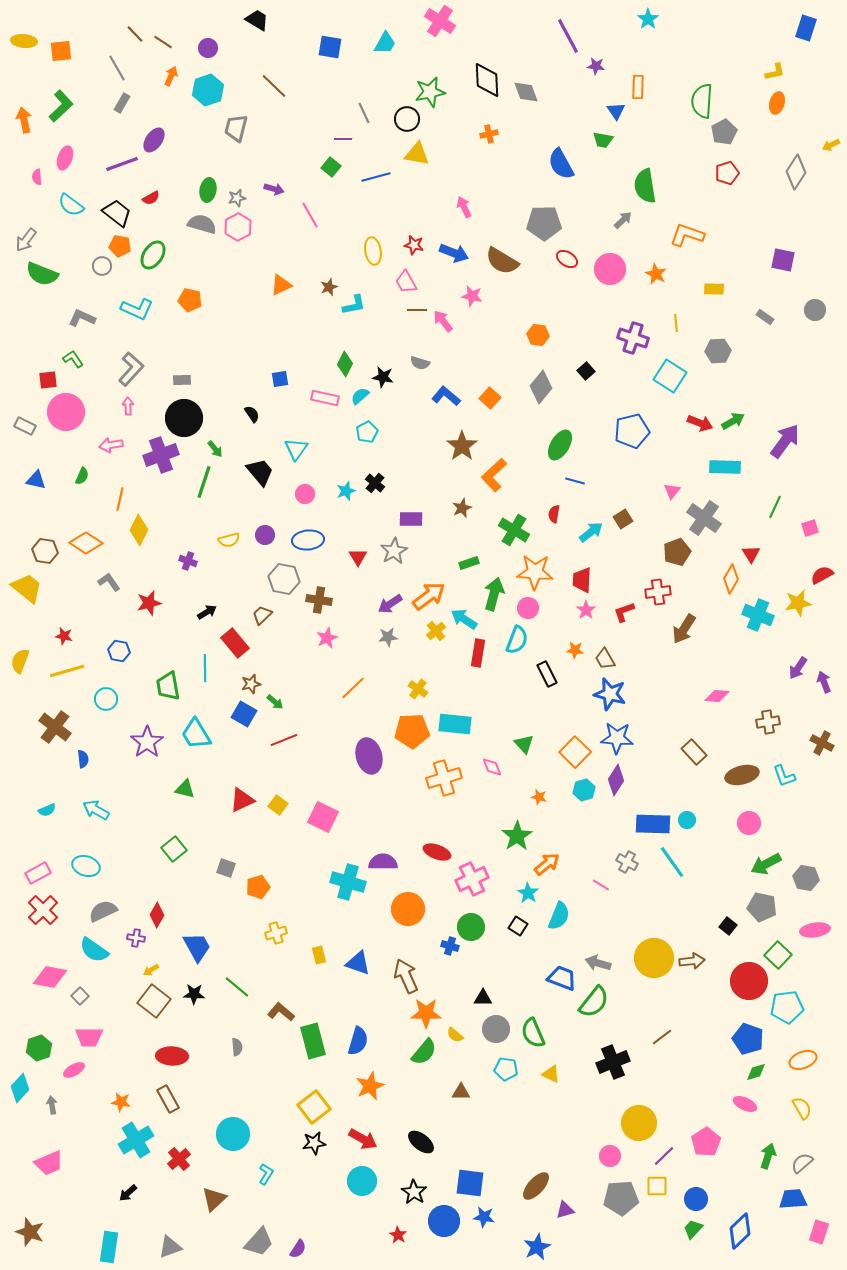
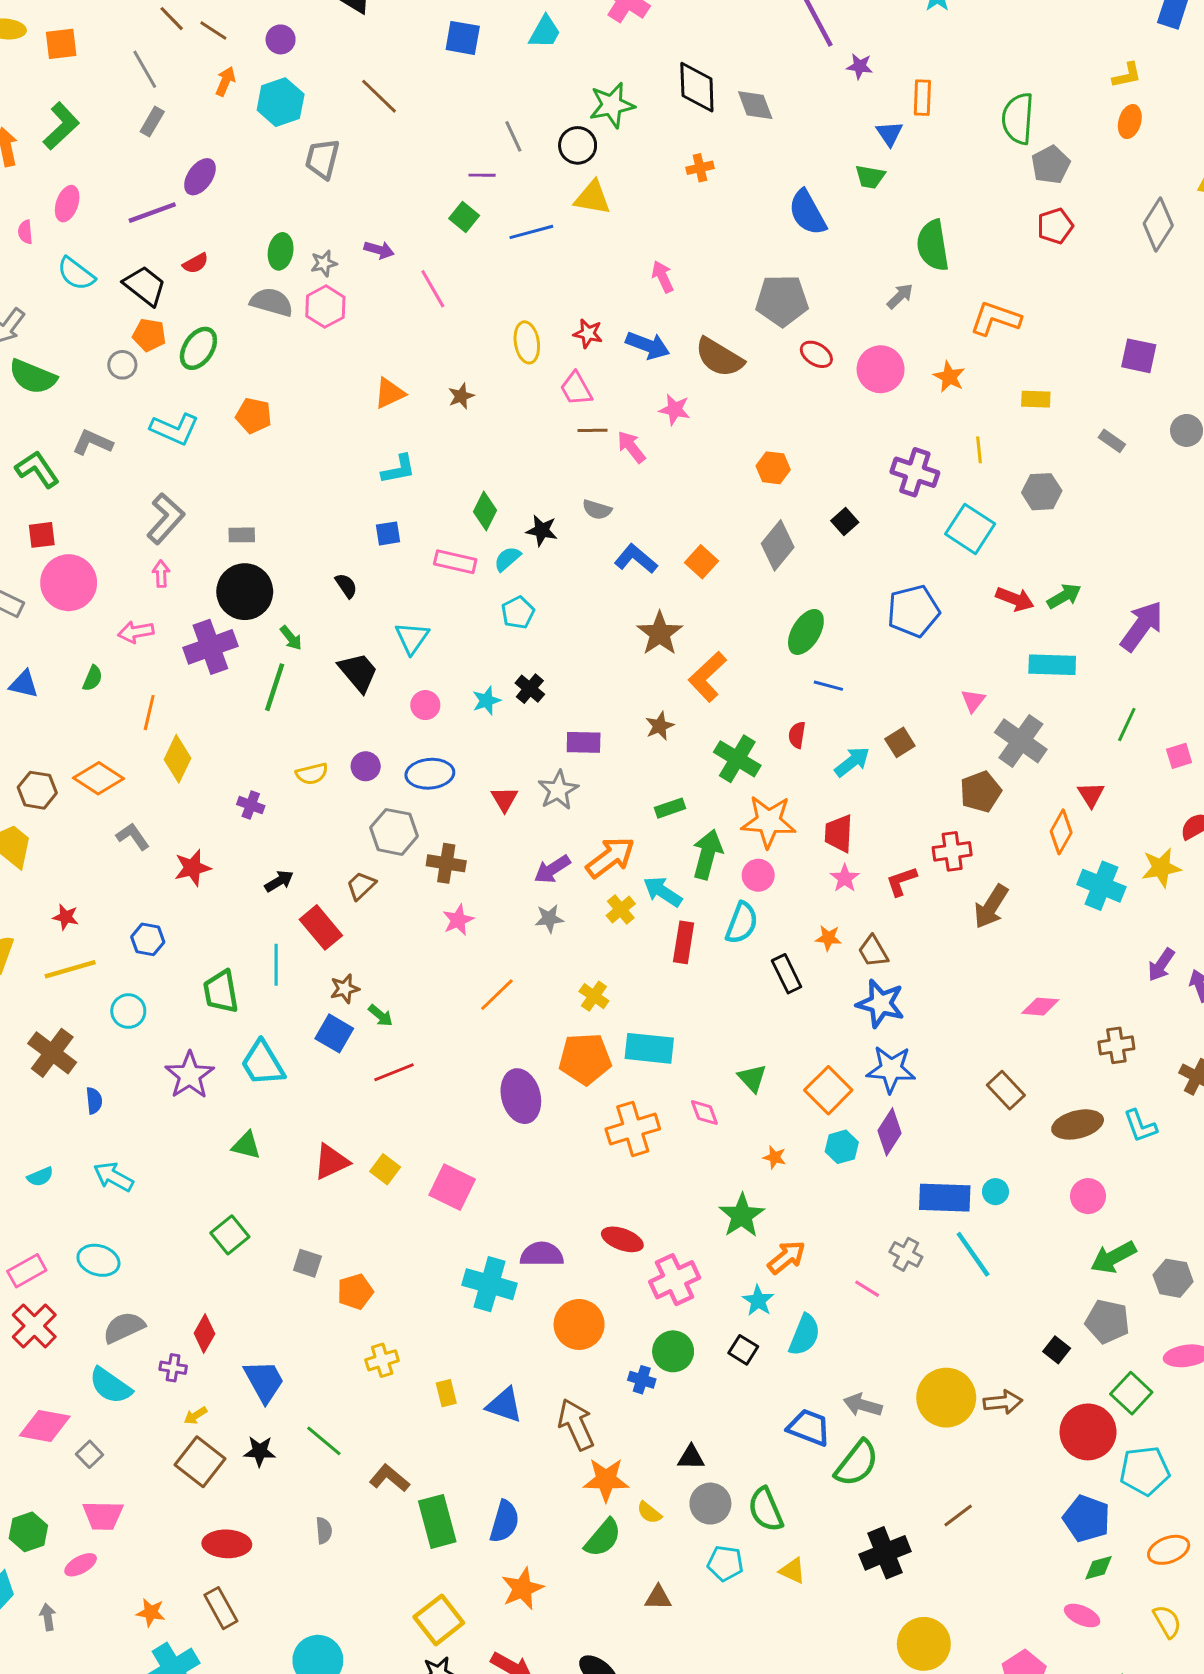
cyan L-shape: (354, 305) -> (398, 469), moved
green L-shape: (73, 359) -> (37, 469), moved, size x1.4

